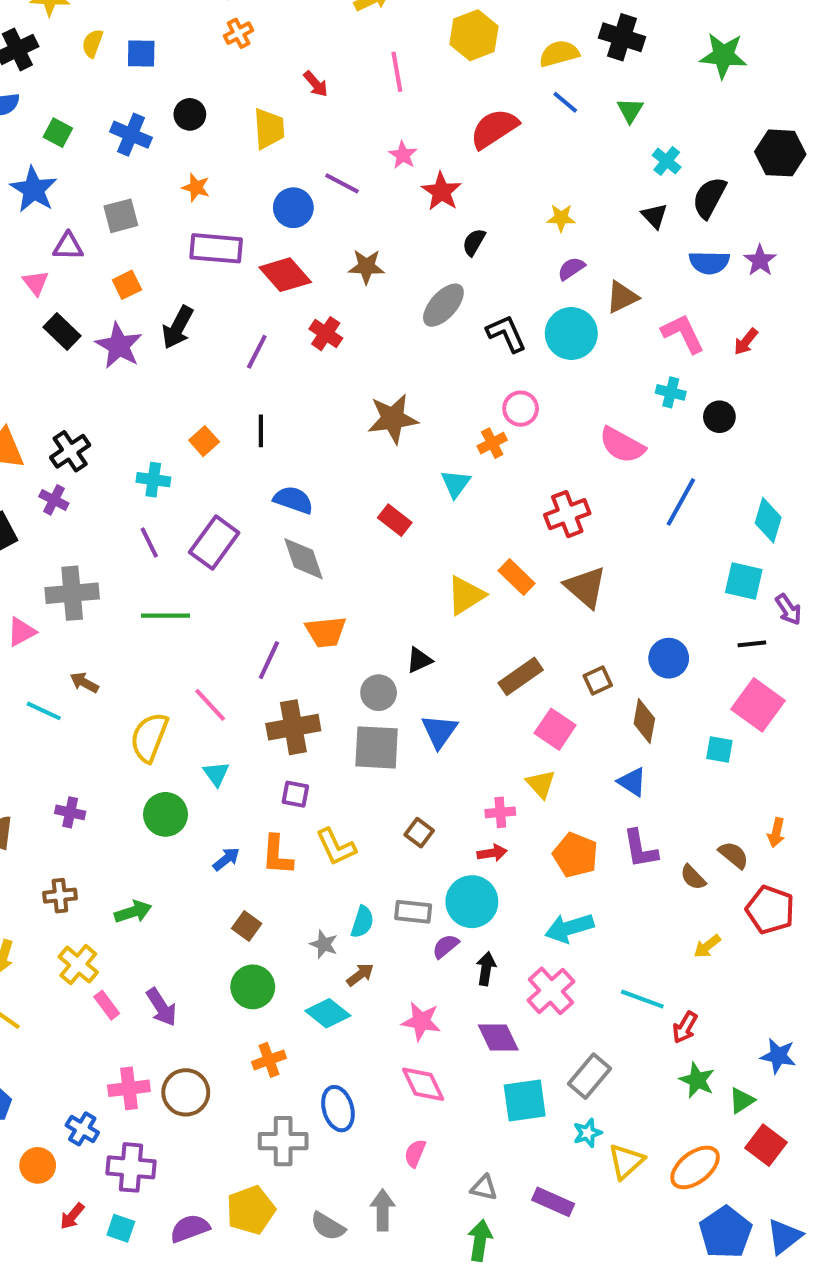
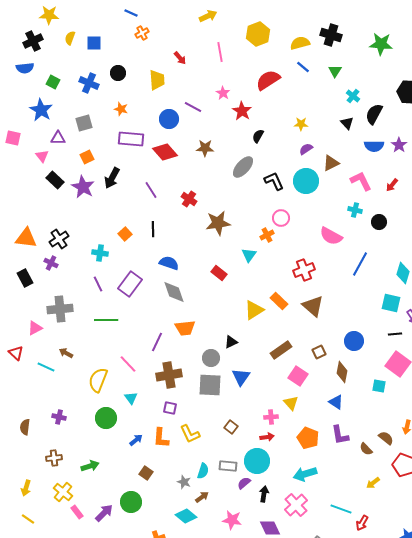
red cross: (326, 334) -> (189, 199), moved
purple line: (257, 352) -> (151, 190), turned -60
green circle: (253, 987) -> (131, 502), moved
purple arrow: (161, 1007) -> (104, 513), turned -102

